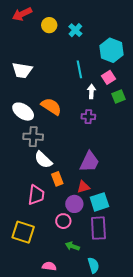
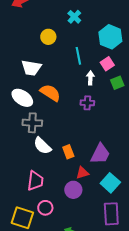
yellow circle: (49, 25) -> (48, 37), moved
white trapezoid: (22, 70) -> (31, 68), moved
purple trapezoid: (89, 162) -> (100, 154), moved
orange rectangle: (57, 179) -> (68, 152), moved
cyan square: (99, 202) -> (110, 183), moved, turned -30
pink circle: (63, 221) -> (45, 208), moved
purple rectangle: (98, 228) -> (111, 214), moved

